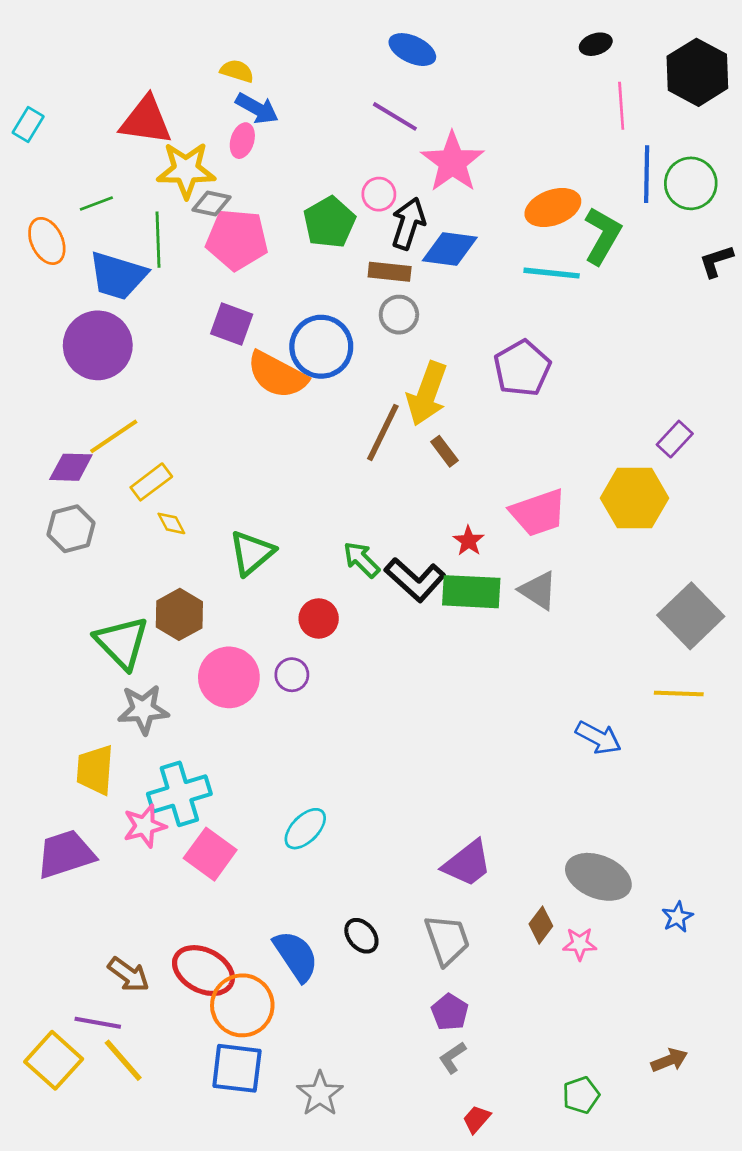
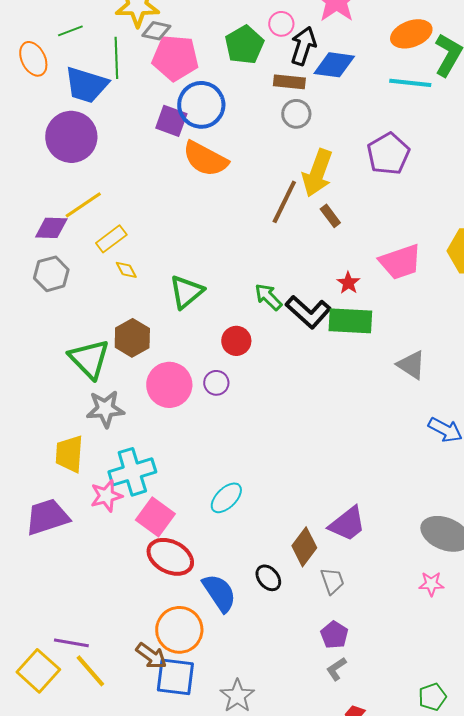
blue circle: (321, 347) -> (201, 105), moved
gray triangle: (538, 590) -> (411, 365), moved
brown diamond: (541, 925) -> (304, 547), moved, size x1.4
gray trapezoid: (447, 940) -> (332, 581), size x0.7
red ellipse: (203, 971) -> (170, 557), moved
brown arrow: (129, 975) -> (151, 656), moved

